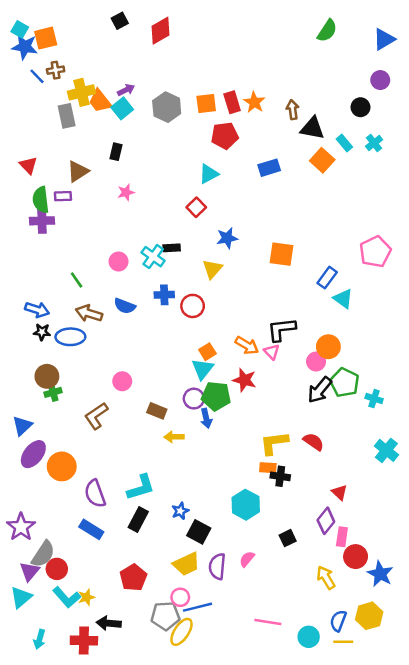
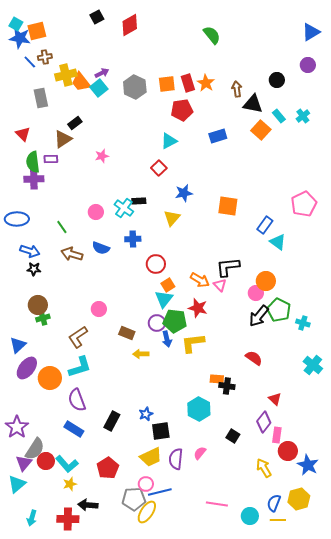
green semicircle: (327, 31) -> (212, 35), moved, turned -72
black circle: (360, 107) -> (277, 80), moved
gray rectangle: (67, 116) -> (41, 98), moved
black rectangle: (116, 152) -> (75, 123), moved, turned 40
red circle: (193, 306) -> (156, 264), moved
blue ellipse: (70, 337) -> (17, 219), moved
yellow L-shape: (274, 443) -> (193, 343), moved
cyan L-shape: (141, 487) -> (80, 367), moved
black square: (199, 532) -> (161, 431), turned -36
black square: (288, 538) -> (233, 436), turned -32
cyan L-shape: (67, 597) -> (67, 464), moved

